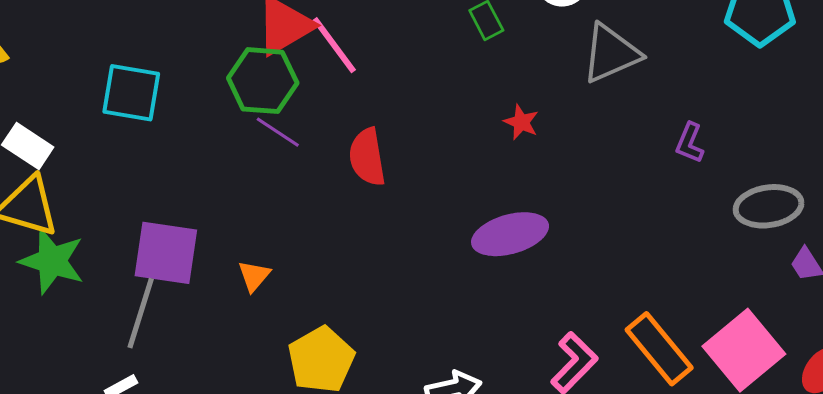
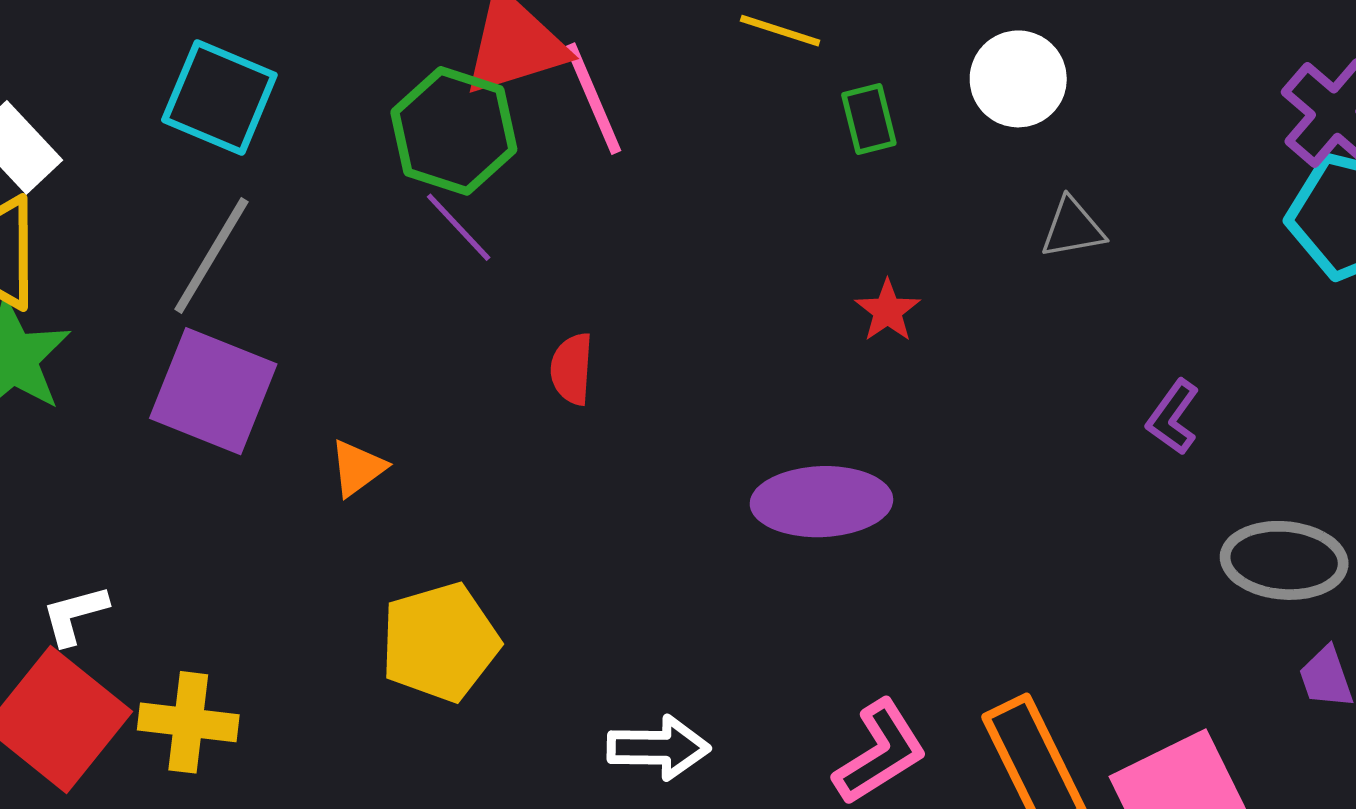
gray triangle: (611, 53) -> (1073, 228), size x0.6
red semicircle: (367, 157) -> (572, 369), moved, size x0.7
gray line: (141, 313) -> (211, 255), moved

